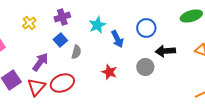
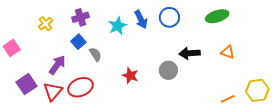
blue circle: (146, 28) -> (169, 17), moved
blue arrow: (117, 39) -> (141, 19), moved
gray semicircle: (76, 52) -> (95, 54), turned -48

